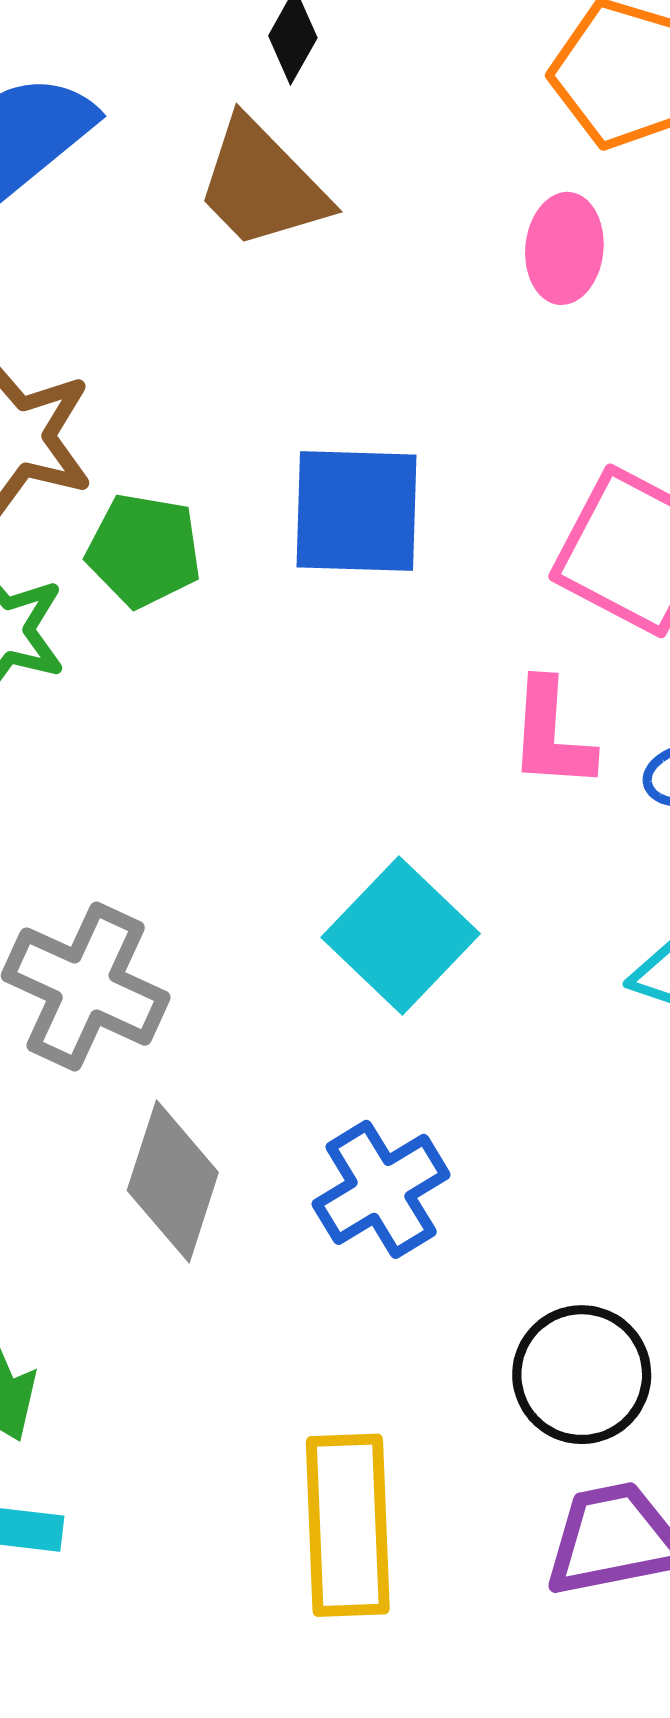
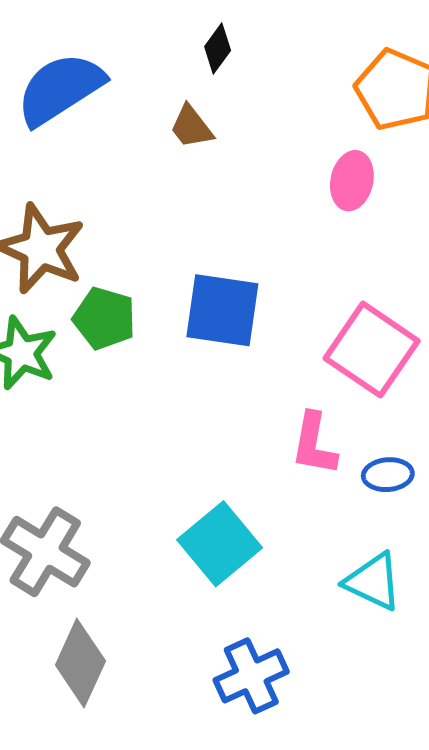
brown trapezoid: (262, 184) -> (191, 127), size x0.6
blue cross: (381, 1189) -> (251, 676), moved

